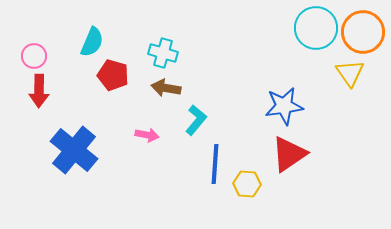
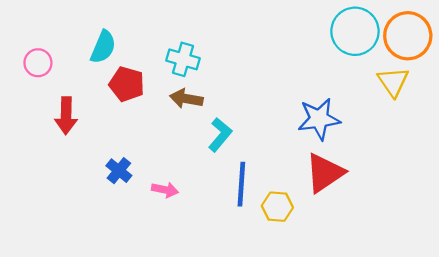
red arrow: (39, 91) -> (66, 116), moved
pink arrow: (147, 135) -> (165, 190), moved
blue cross: (74, 150) -> (119, 171), moved, size x0.5

